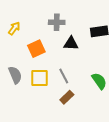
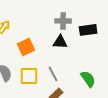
gray cross: (57, 22) -> (63, 21), moved

